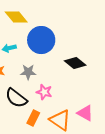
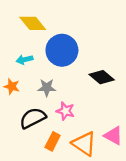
black semicircle: (16, 98) -> (33, 118), turned 115

